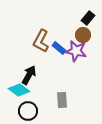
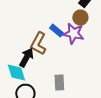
brown L-shape: (41, 41) -> (38, 44), moved
cyan diamond: (19, 90) -> (16, 72), turned 35

